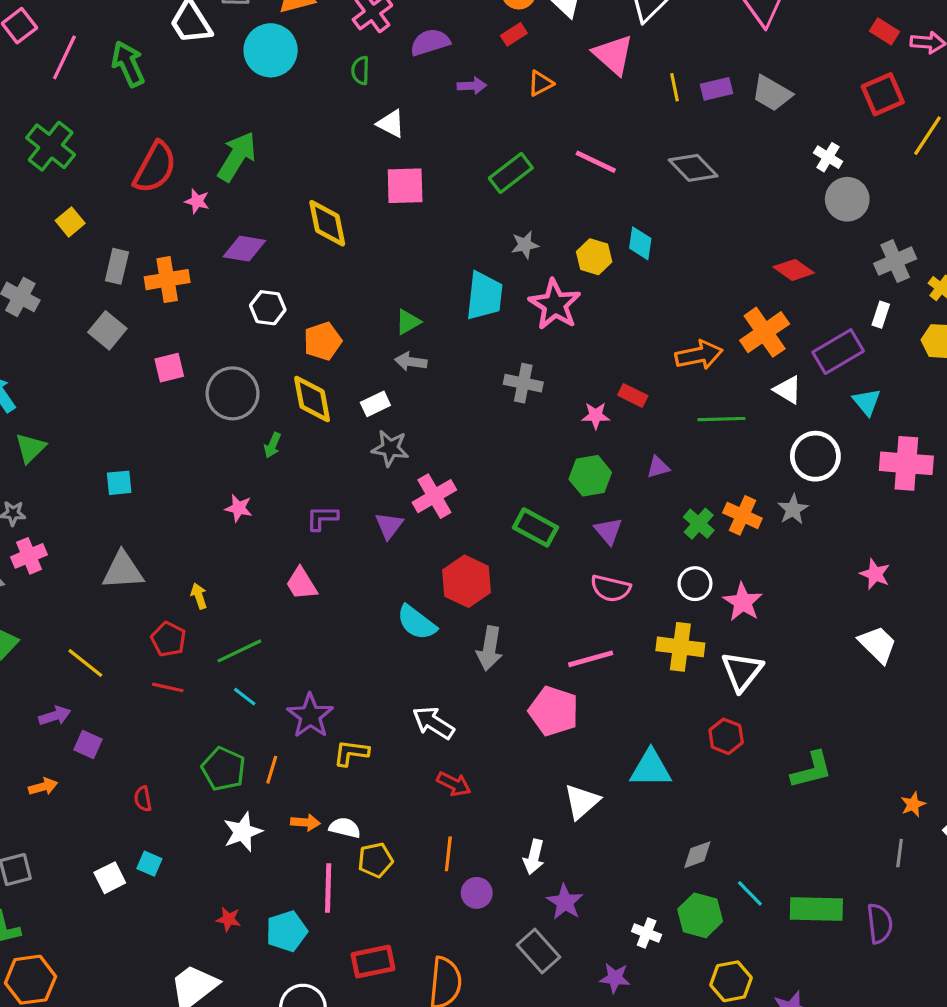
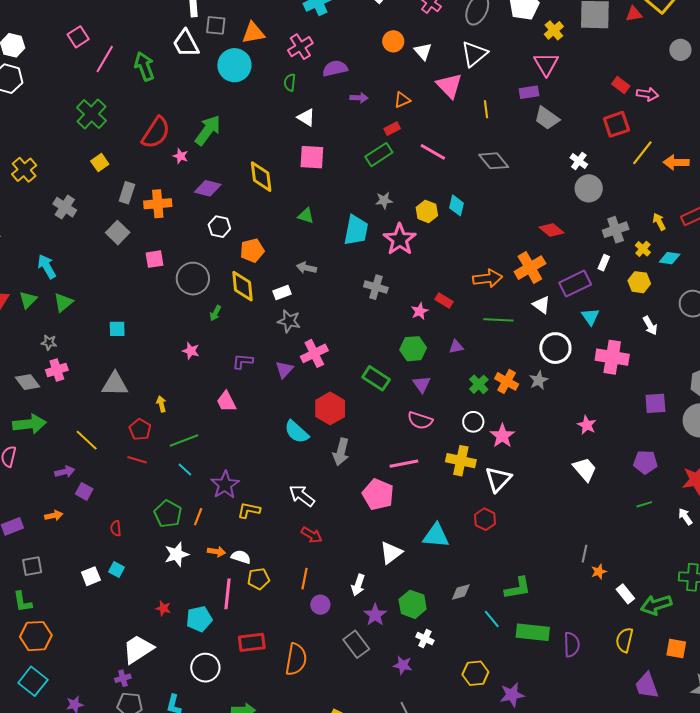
red rectangle: (514, 34) -> (392, 129), moved
purple rectangle: (716, 89) -> (529, 92), moved
green triangle: (408, 322) -> (306, 216), moved, turned 42
pink star: (596, 416) -> (420, 311), turned -30
green L-shape: (811, 770) -> (518, 588), moved
gray line: (900, 853) -> (585, 554), moved
green hexagon: (700, 915) -> (413, 604), moved

